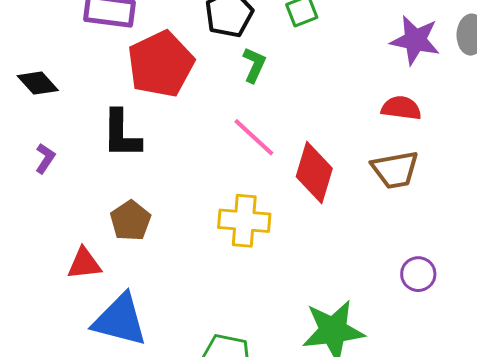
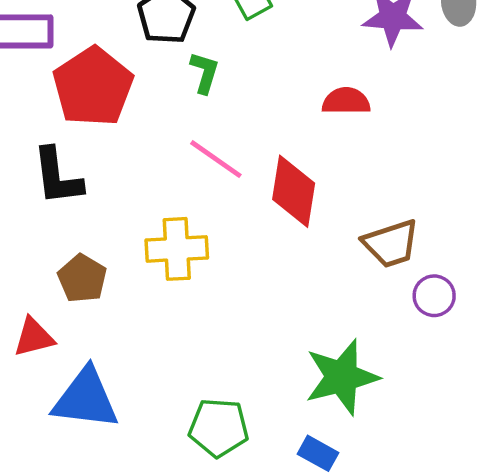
red semicircle: (401, 108) -> (346, 101), moved
brown trapezoid: (395, 170) -> (391, 244), moved
yellow cross: (244, 221) -> (177, 249), moved

